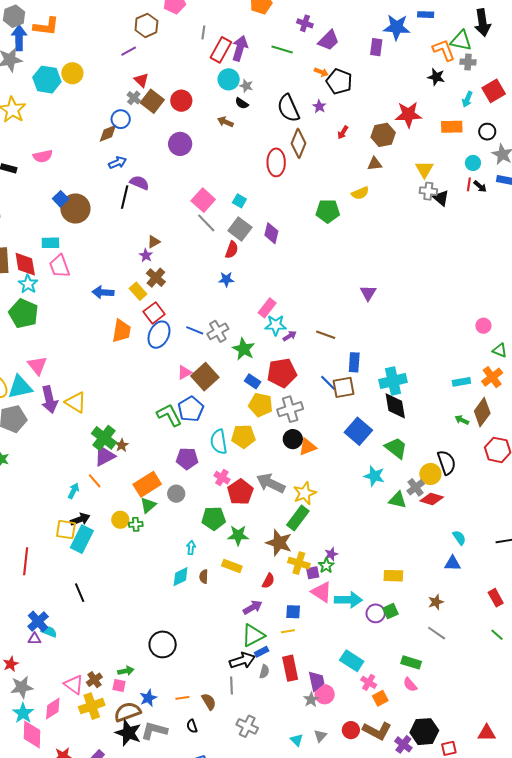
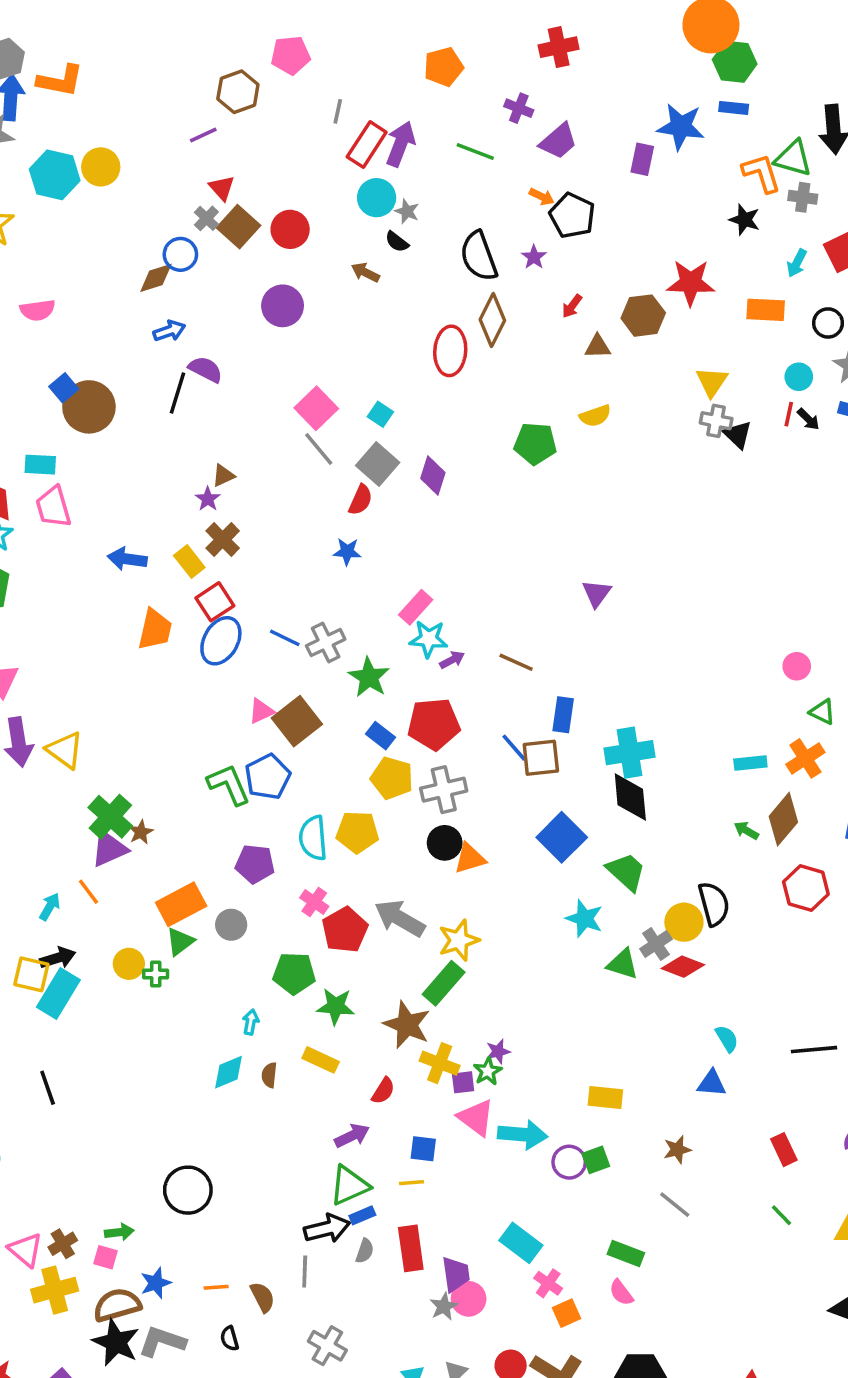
brown triangle: (375, 164) -> (598, 347), moved

